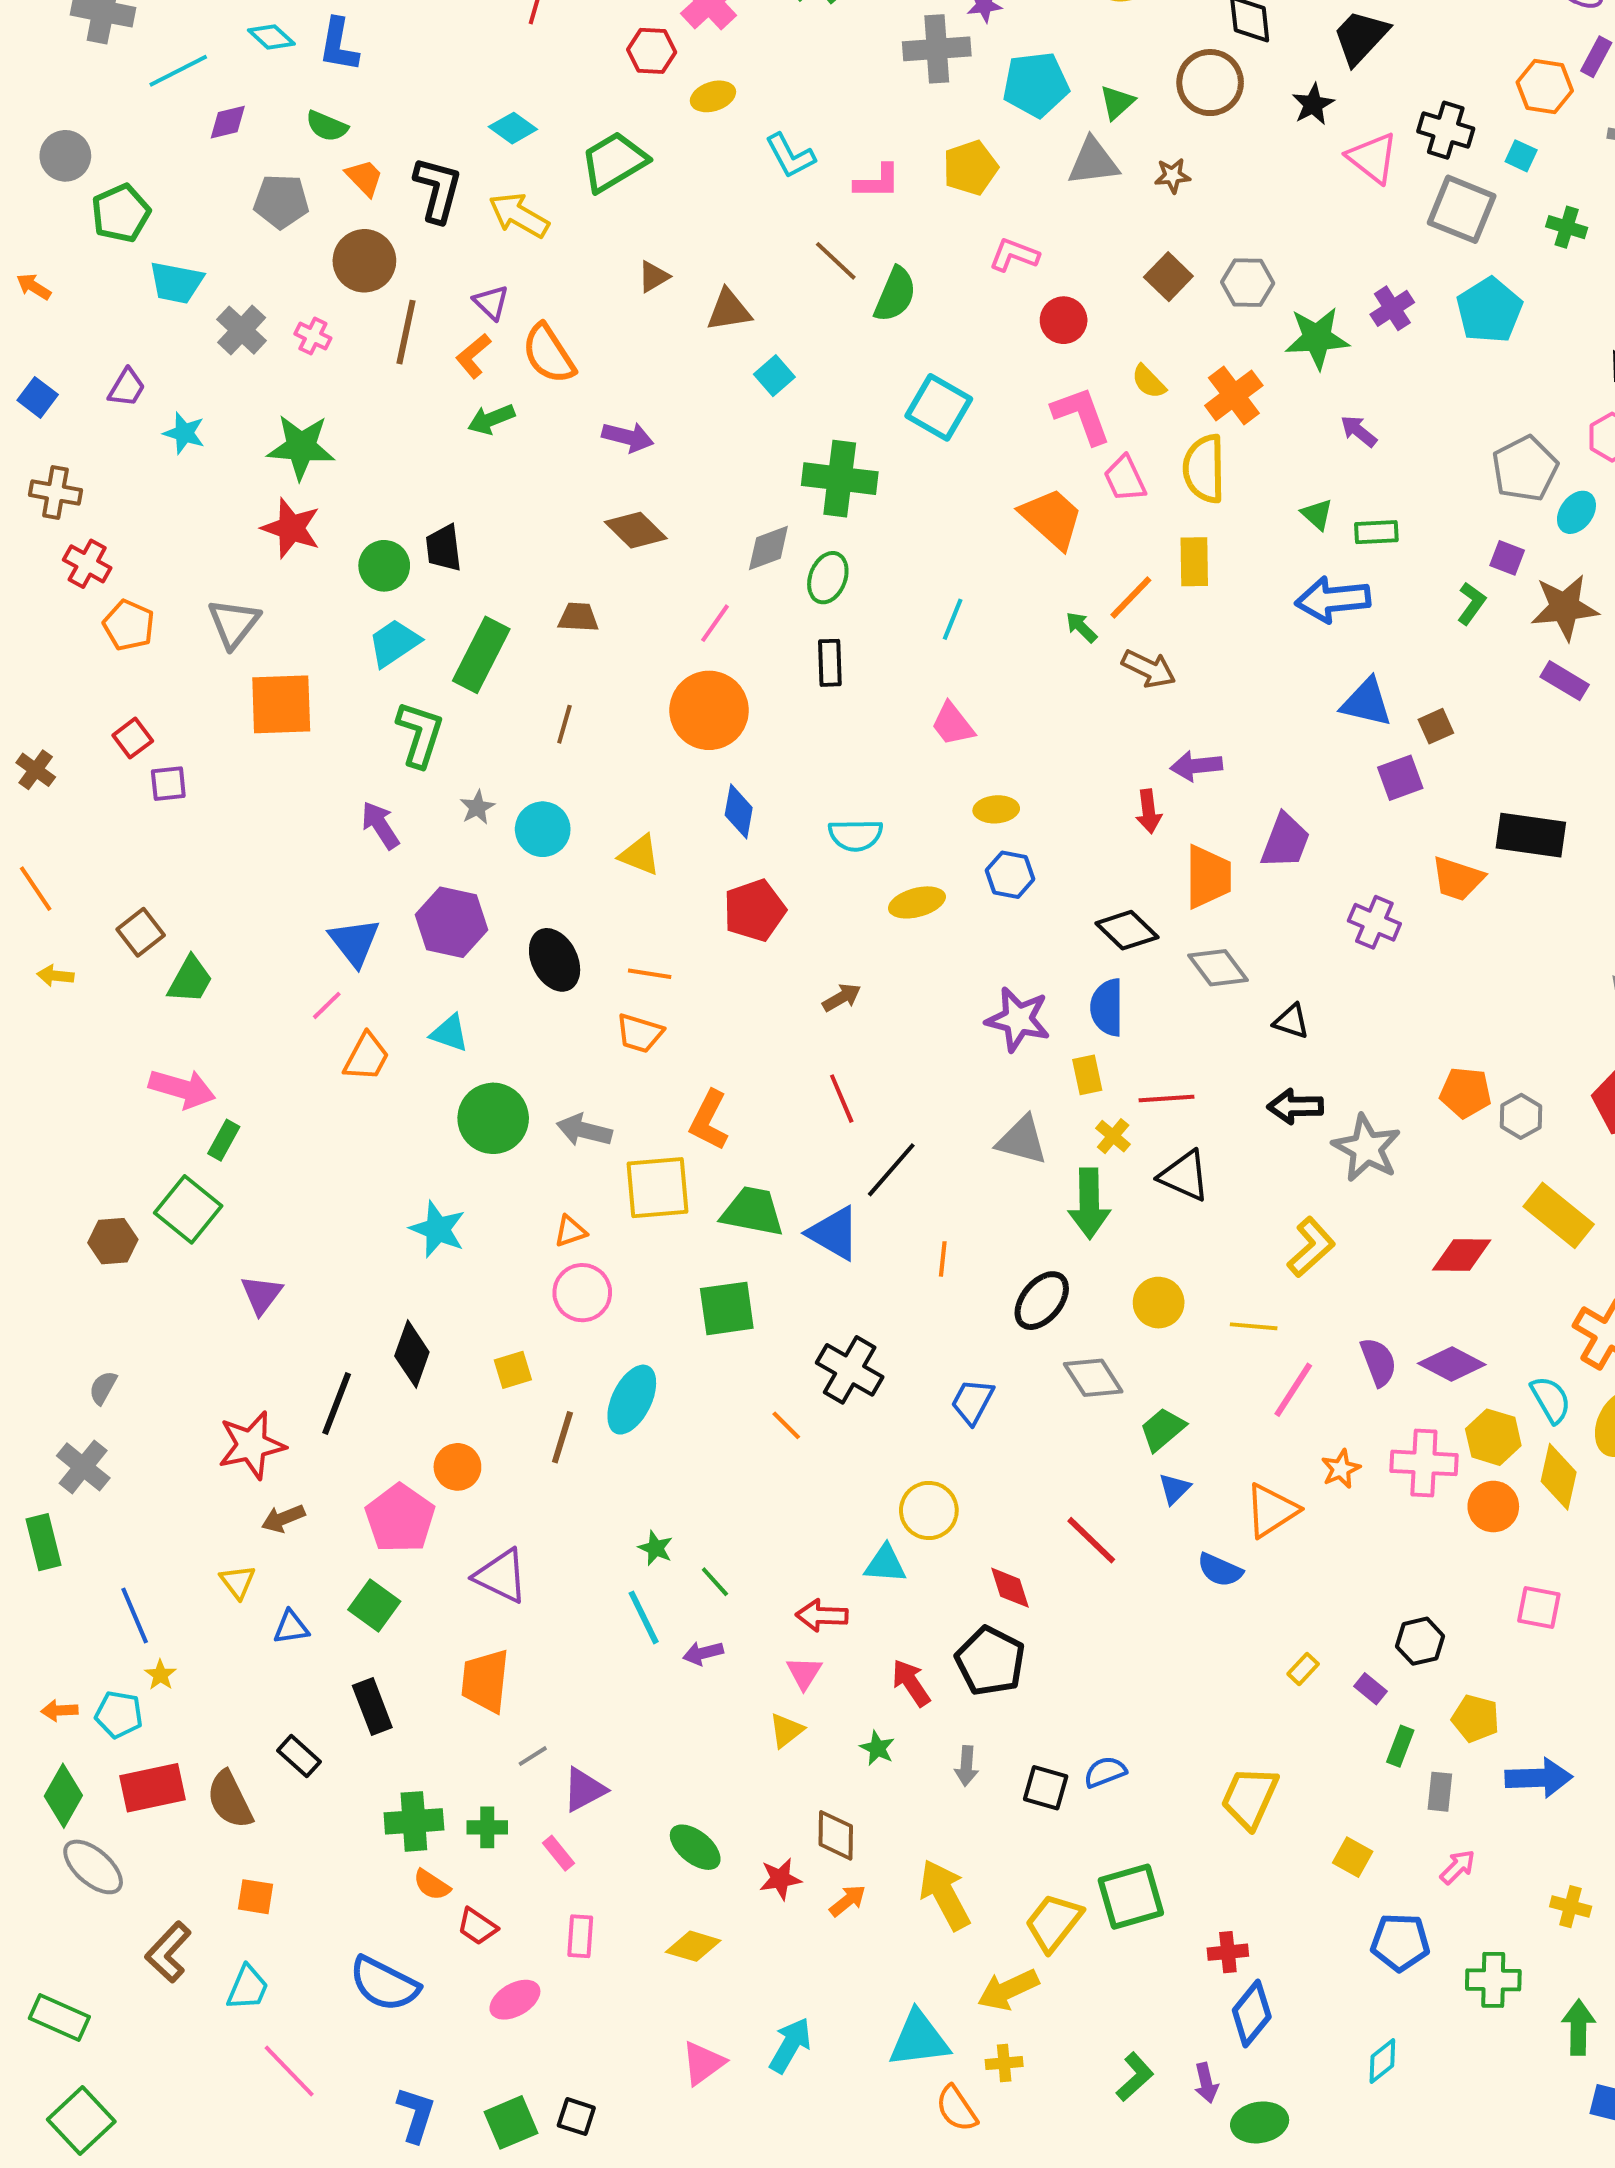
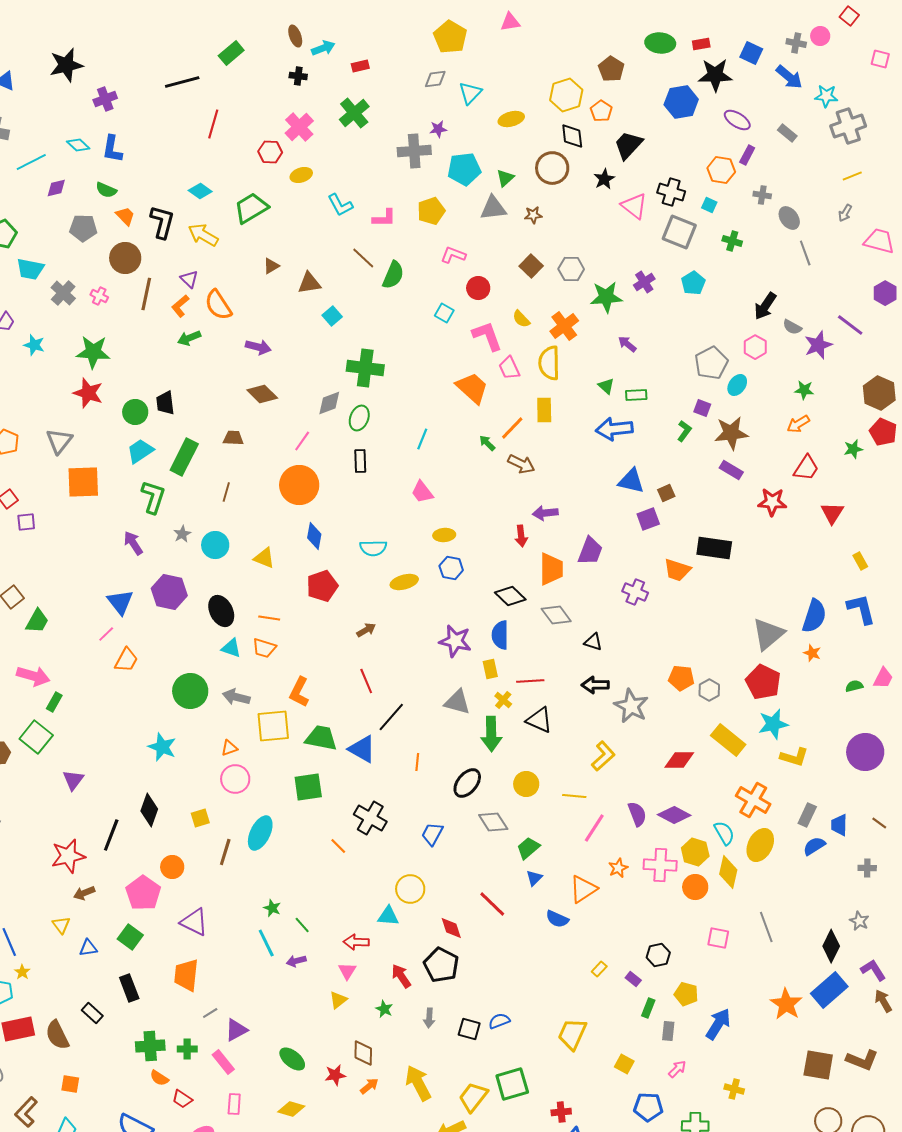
cyan pentagon: (1489, 310) -> (693, 283), size x0.7
cyan square: (939, 407) -> (444, 313), moved, size x0.6
cyan triangle: (450, 1033) -> (231, 648), moved
blue arrow: (1539, 1778) -> (718, 1024), turned -56
pink rectangle: (558, 1853) -> (223, 1062), size x1.4

